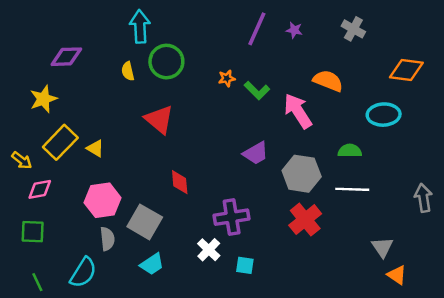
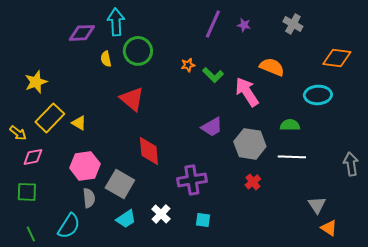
purple diamond: (66, 57) -> (82, 33), moved
red diamond: (180, 182) -> (149, 151), size x1.4
red cross: (305, 220) -> (253, 182), size x0.6
white cross: (209, 250) -> (161, 214), moved

